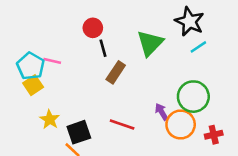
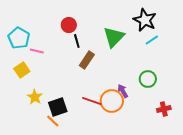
cyan pentagon: (31, 66) -> (19, 38), moved
green circle: (193, 97) -> (148, 79), size x0.7
orange circle: (181, 125) -> (112, 101), moved

